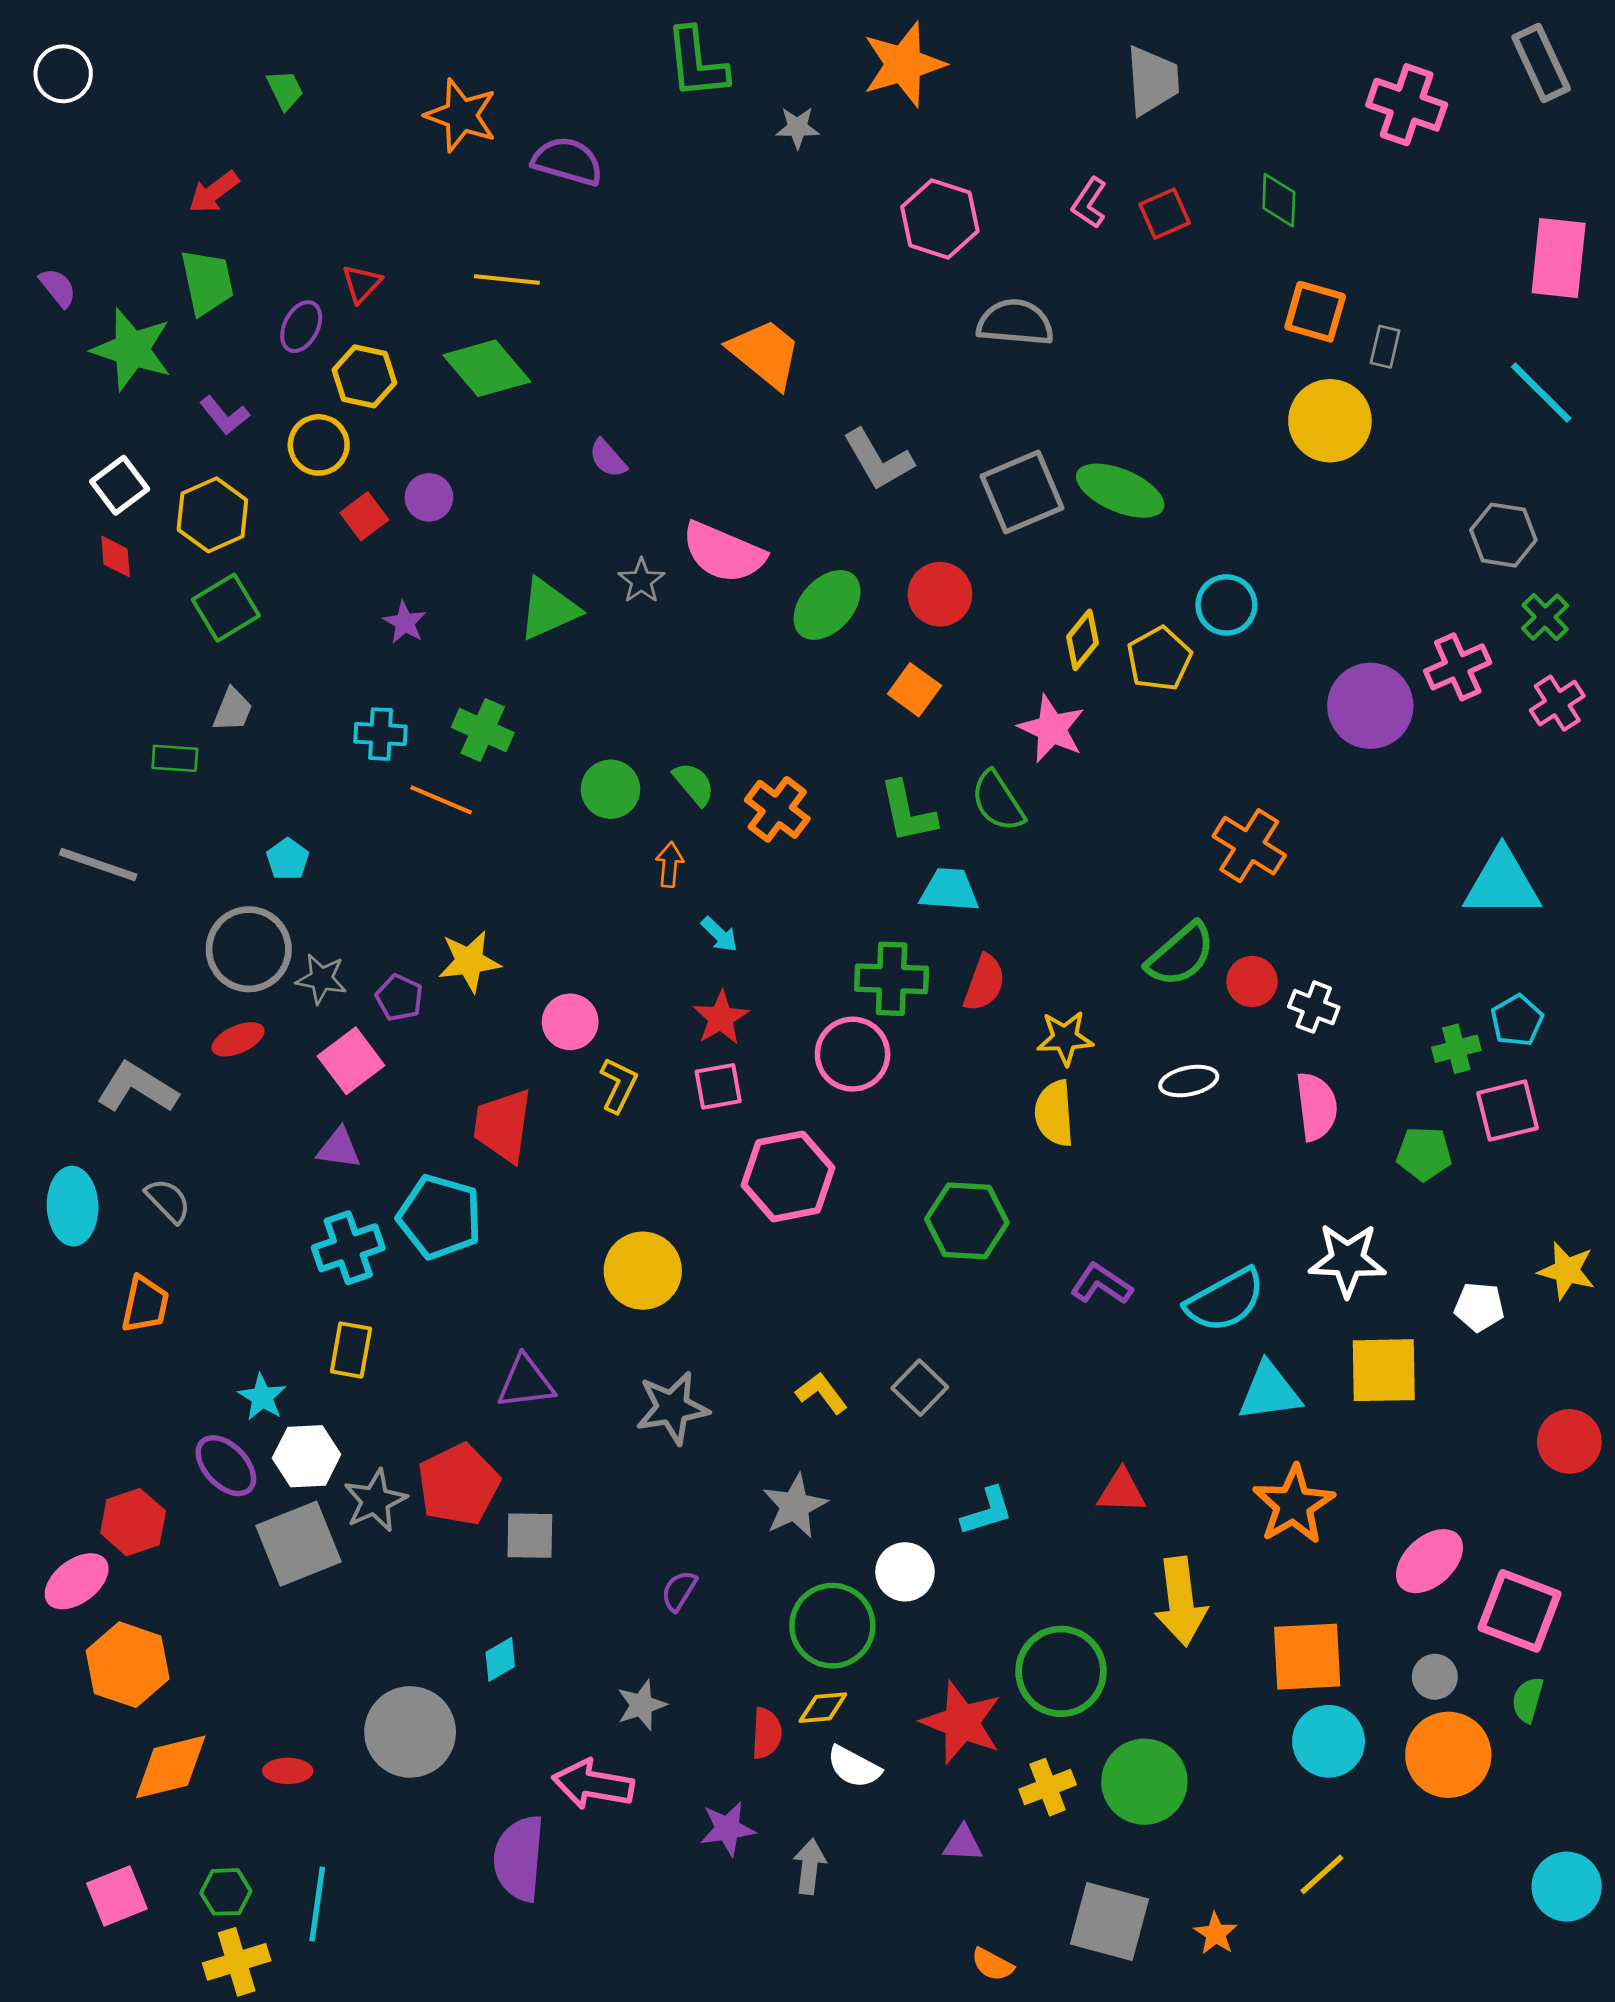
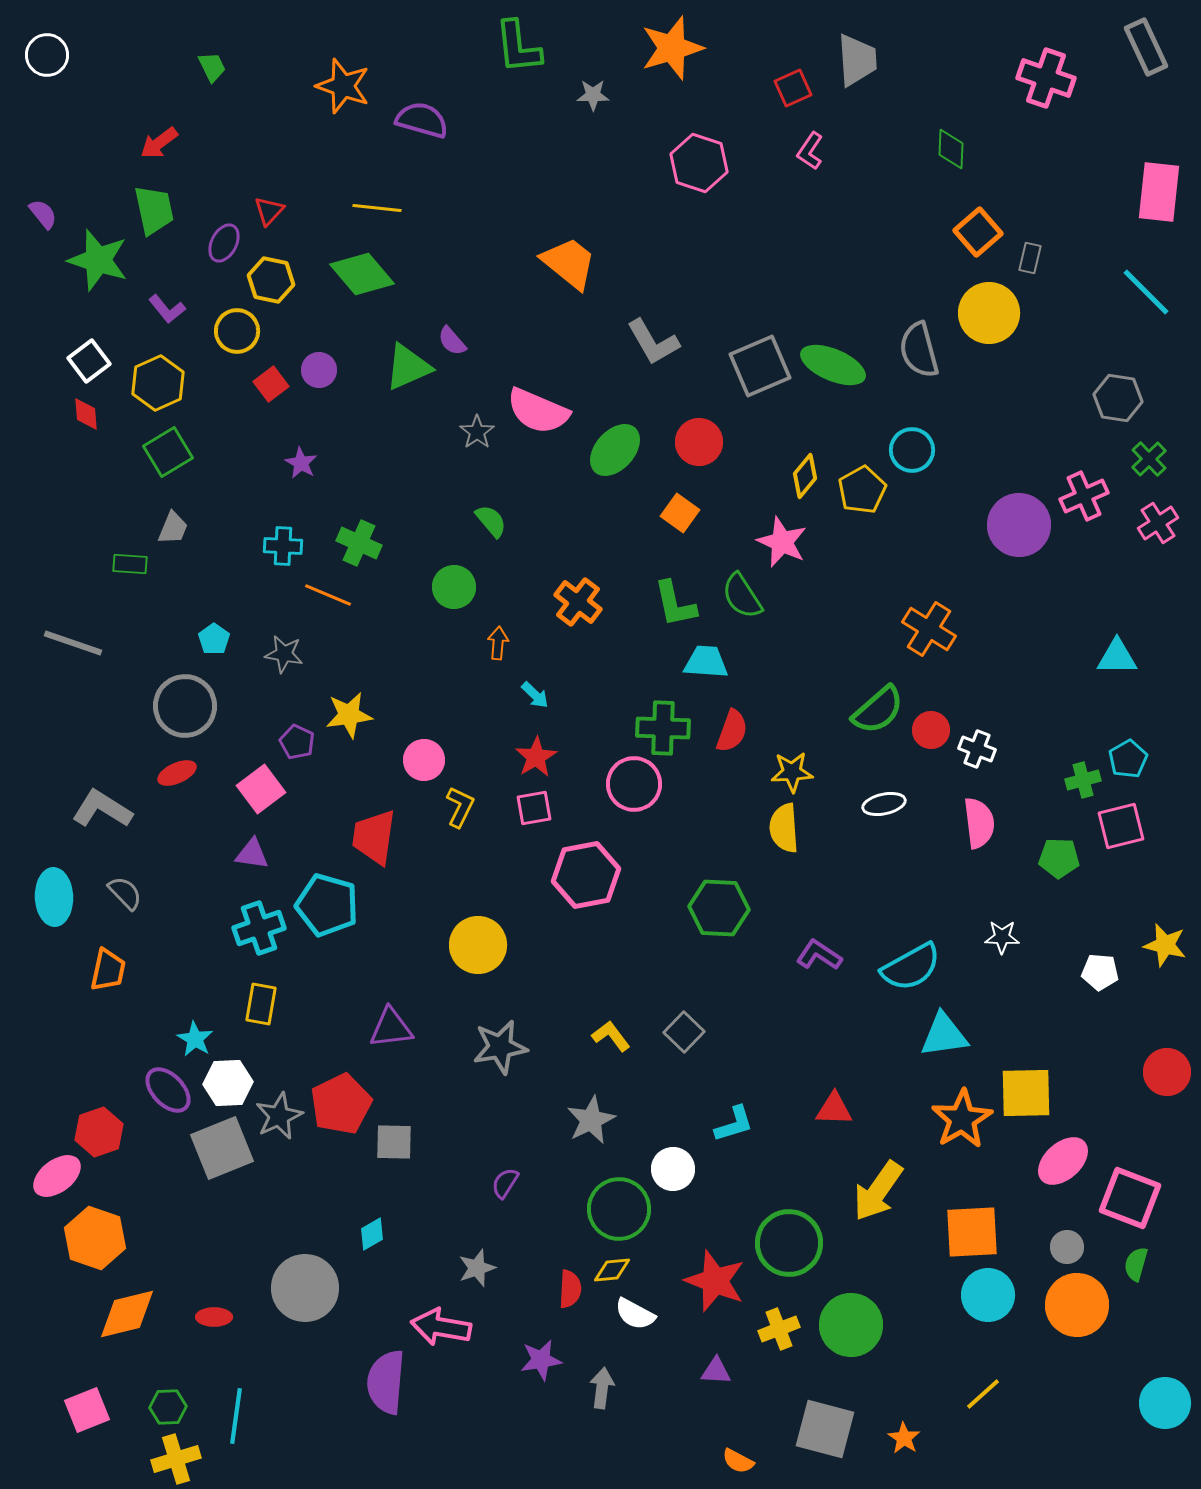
red square: (1165, 214) -> (793, 88), moved
orange square: (1315, 312) -> (978, 232), turned 33
gray semicircle: (1015, 323) -> (919, 350), moved, turned -110
green triangle: (549, 609) -> (408, 367), moved
green semicircle: (694, 784) -> (491, 521), moved
cyan triangle: (1502, 883) -> (1117, 657), size x0.7
gray star: (321, 979) -> (284, 654), moved
white star: (1347, 1260) -> (1002, 937), size x0.6
yellow square: (1384, 1370) -> (1026, 1093), moved
yellow arrow: (1181, 1601) -> (878, 1191), turned 42

